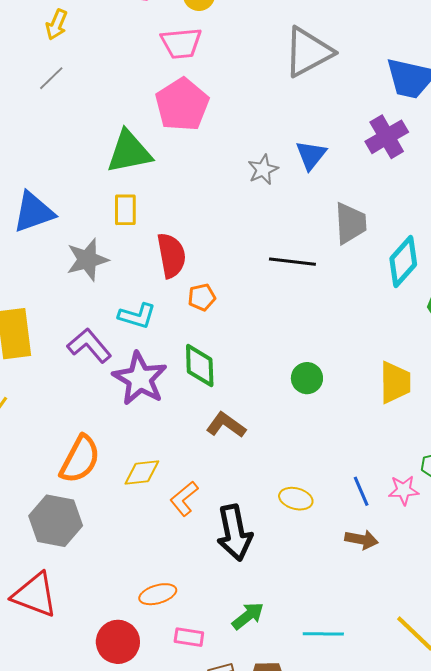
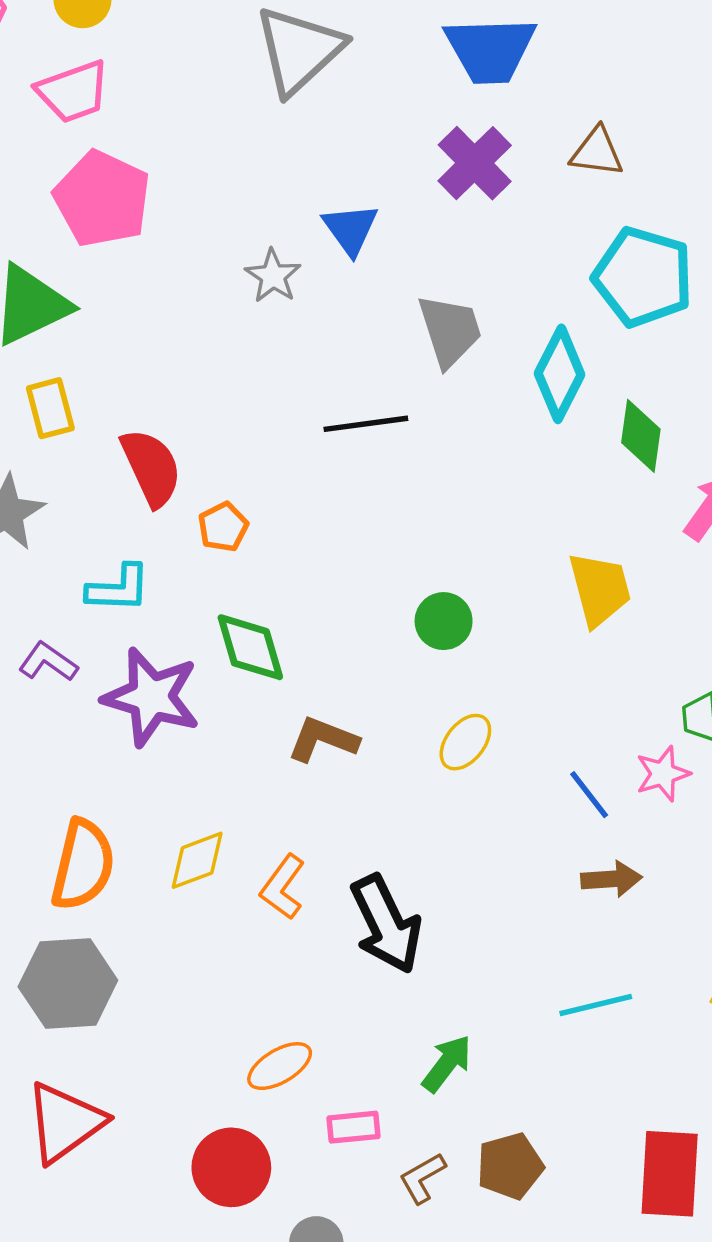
purple L-shape: (89, 345) -> (48, 662), size x0.7
yellow ellipse: (296, 499) -> (465, 742), moved, turned -52
red triangle: (35, 595) -> (65, 1122), turned -42
cyan line: (323, 634) -> (596, 1005), moved

